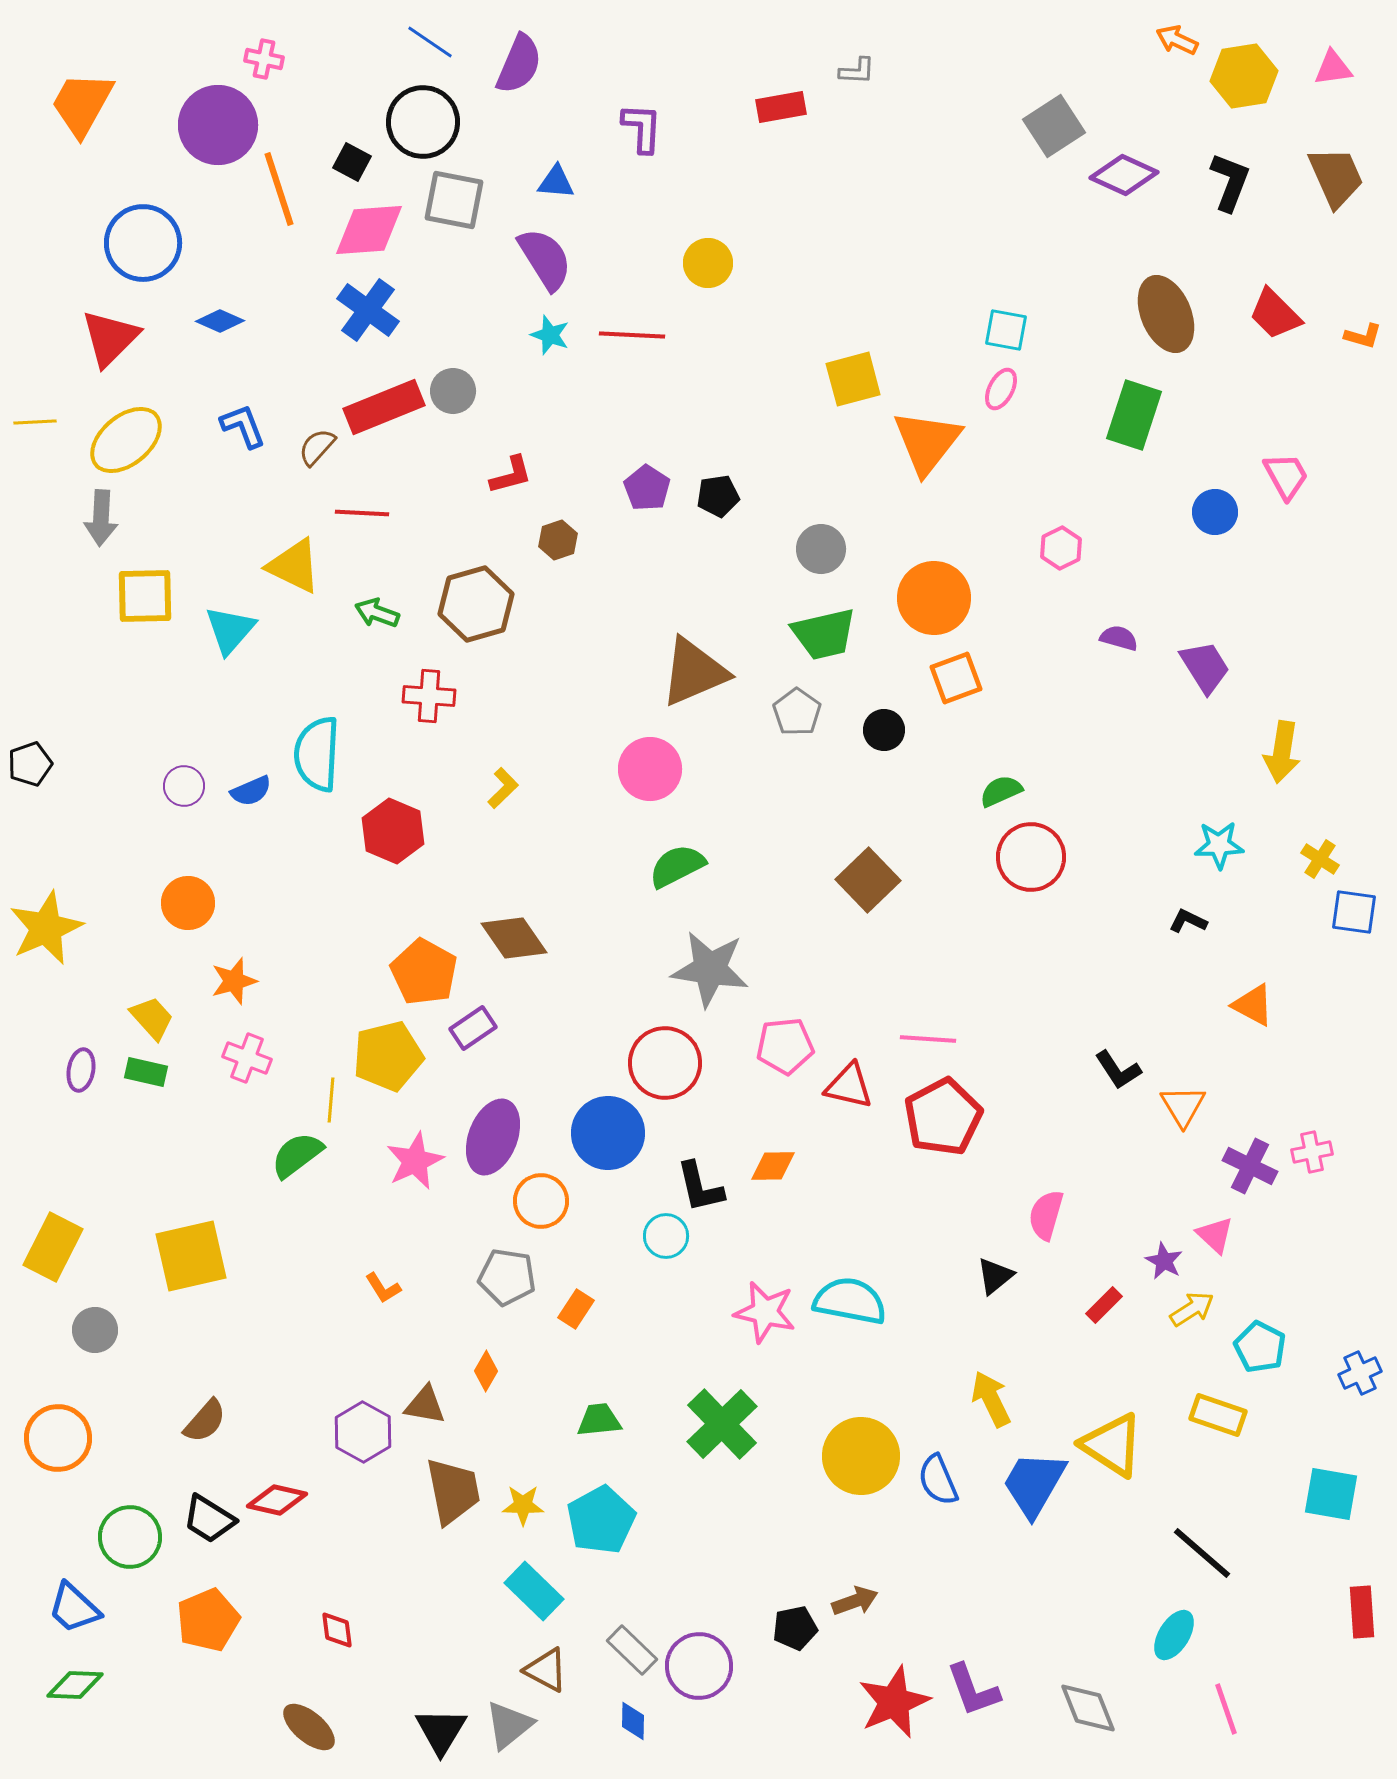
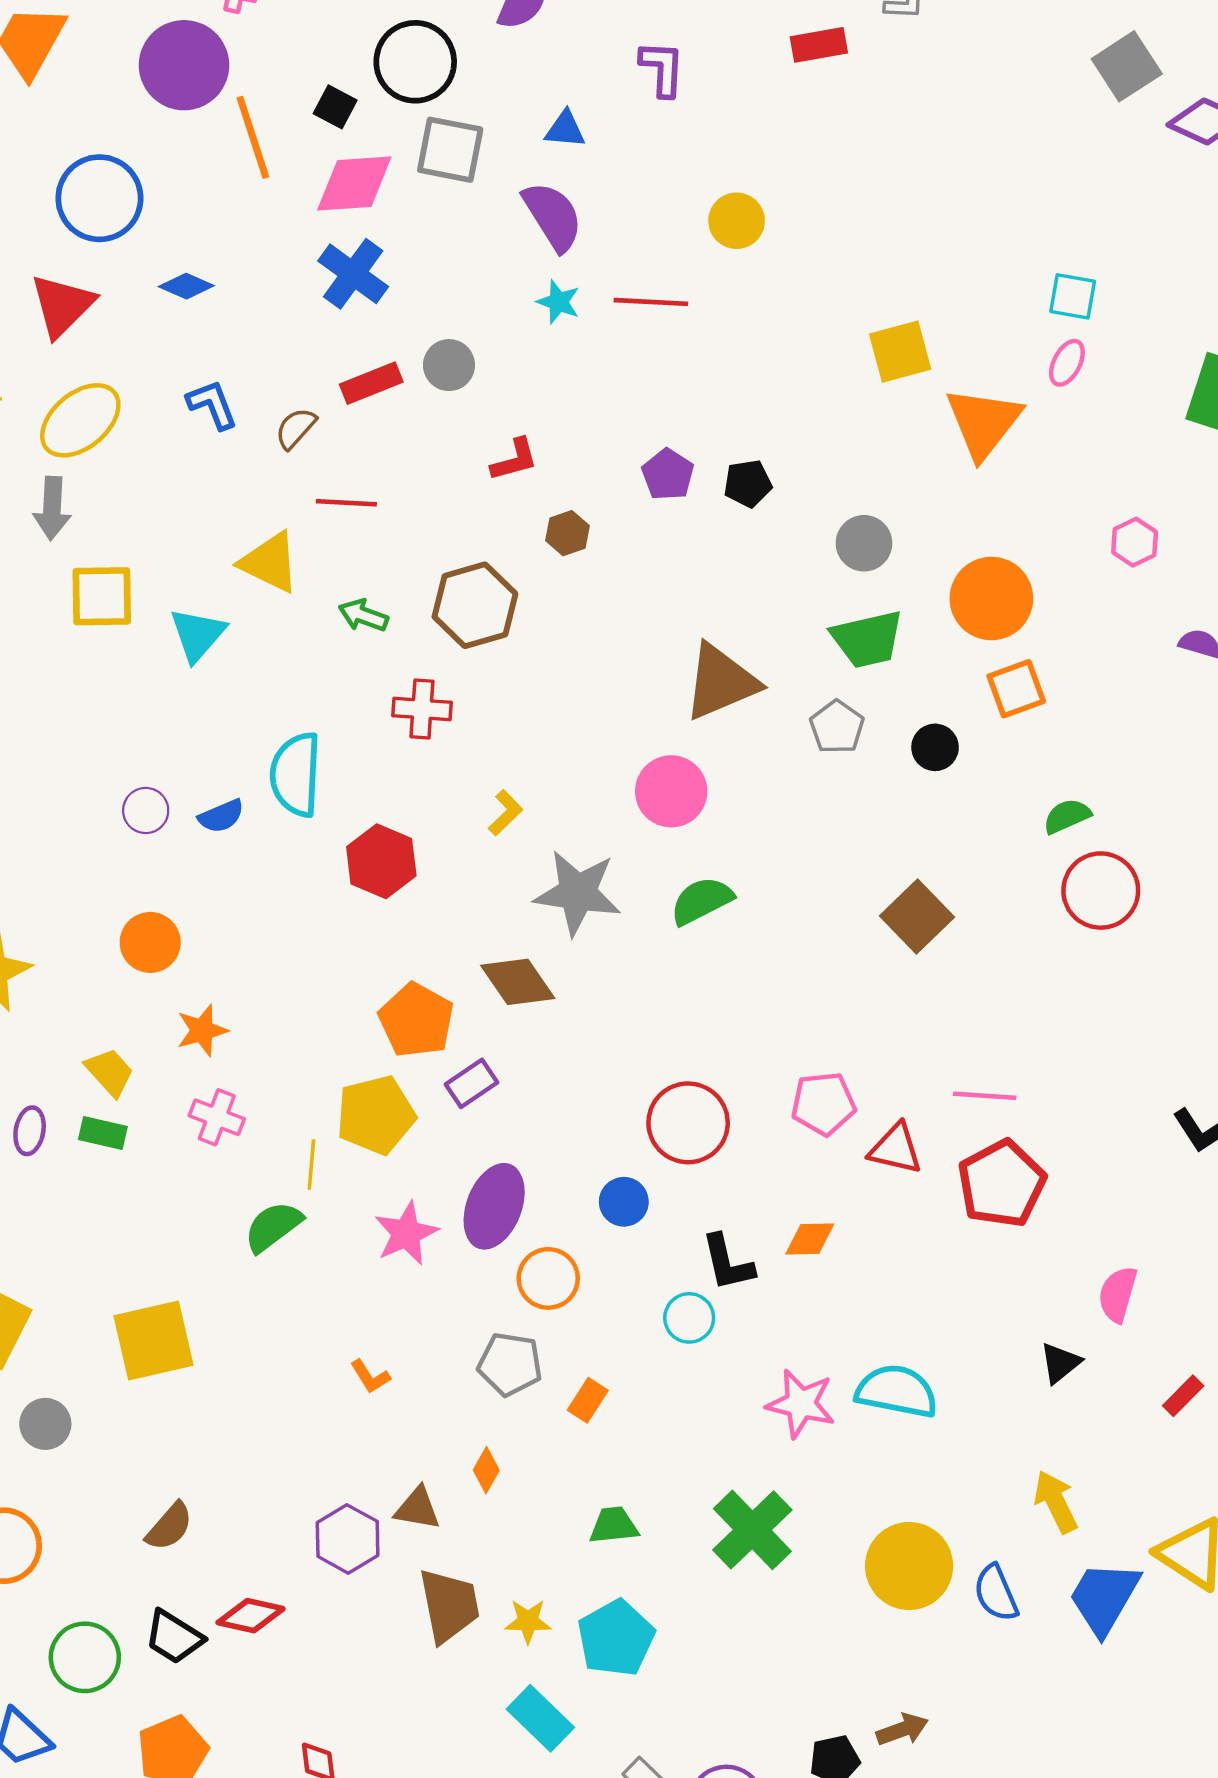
red rectangle: (384, 407) -> (371, 383), size x0.7
gray star: (710, 969) -> (578, 893), moved
blue circle: (608, 1133) -> (624, 1202), size x0.6

